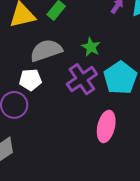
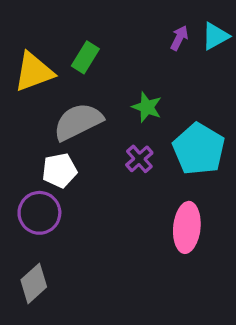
purple cross: (82, 79) -> (139, 159), size x0.6

